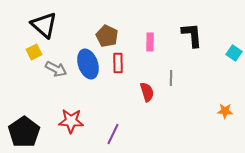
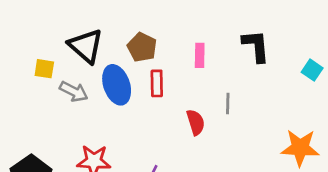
black triangle: (44, 25) -> (86, 46), moved
yellow square: (34, 52) -> (44, 69), turned 35
orange star: (225, 111) -> (300, 148), size x1.8

